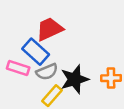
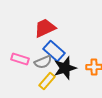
blue rectangle: (36, 52) -> (54, 51), moved

